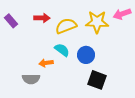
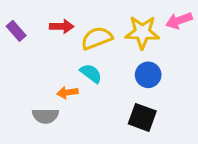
blue circle: (86, 55) -> (148, 75), moved

